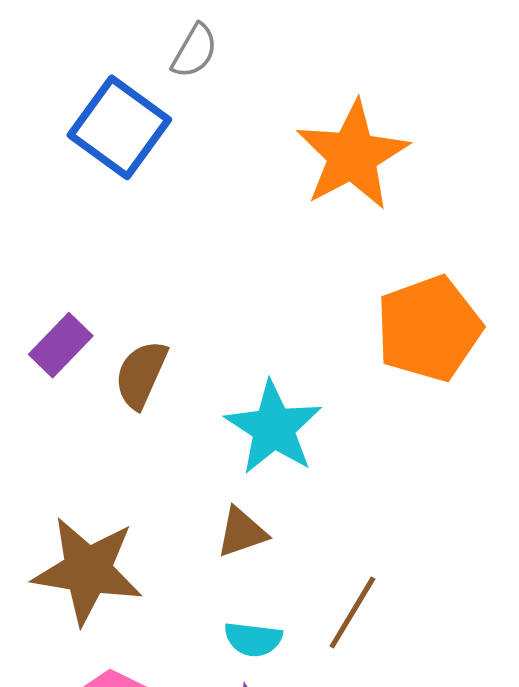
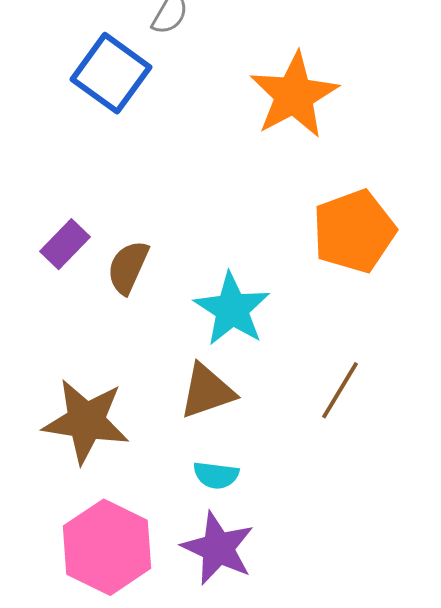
brown triangle: (242, 532) -> (207, 391), size x1.4
brown line: (352, 613) -> (340, 390), moved

